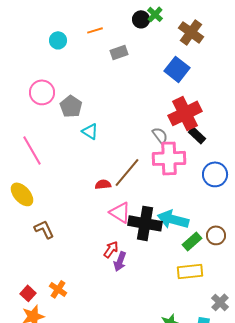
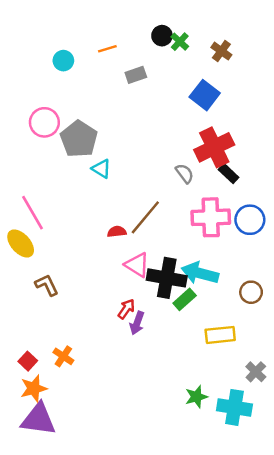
green cross: (155, 14) -> (180, 42), moved
brown cross: (191, 32) -> (221, 51), size x0.7
gray pentagon: (71, 106) -> (79, 139), size x1.4
pink line: (32, 150) -> (32, 213), moved
pink cross: (169, 158) -> (211, 217), moved
green rectangle: (192, 241) -> (185, 299), moved

